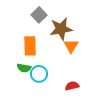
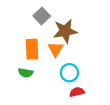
orange triangle: (71, 46) -> (56, 49), moved
cyan circle: (39, 74) -> (69, 73), moved

